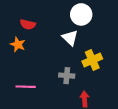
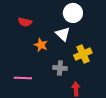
orange star: (18, 44) -> (41, 45), moved

